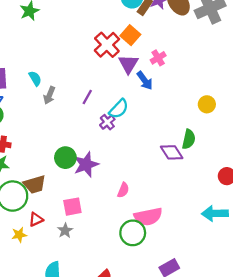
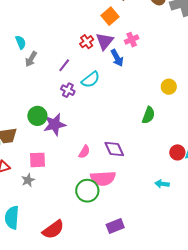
red cross: (107, 45) -> (87, 42), moved, size x0.6
purple cross: (107, 122) -> (68, 90), moved, turned -32
purple diamond: (172, 152) -> (114, 149), moved
cyan arrow: (215, 213) -> (162, 184), size x0.6

